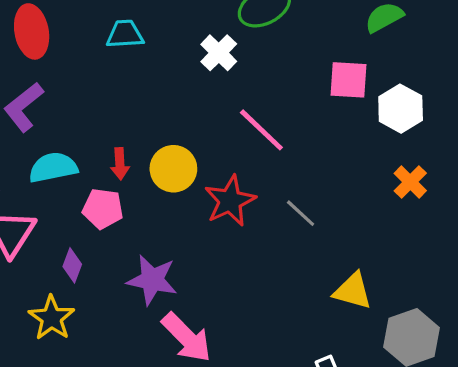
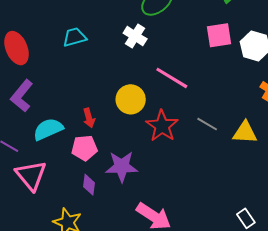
yellow circle: (173, 169) -> (131, 99), moved
purple diamond: (72, 265) -> (89, 185), moved
purple star: (152, 280) -> (122, 167), moved
yellow triangle: (353, 291) -> (245, 132), moved

